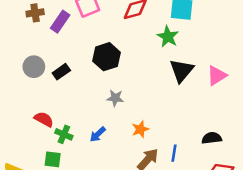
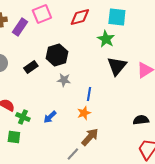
black rectangle: (61, 72) -> (31, 67), moved
gray star: (115, 98) -> (64, 80), moved
blue line: (174, 153) -> (89, 94), moved

